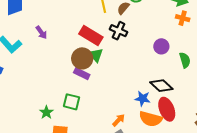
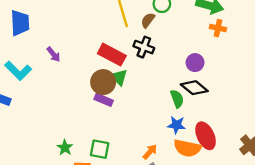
green semicircle: (185, 60) -> (177, 99), moved
black diamond: (161, 86) -> (194, 88), moved
green square: (71, 102) -> (100, 149), moved

